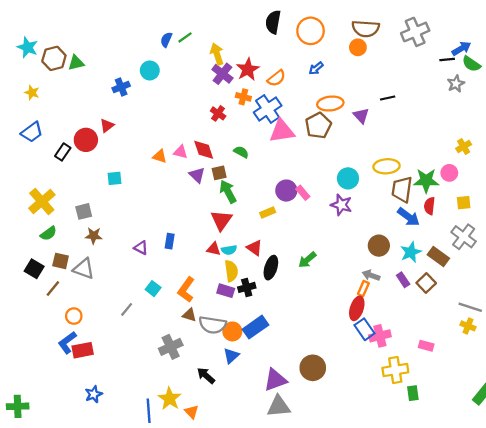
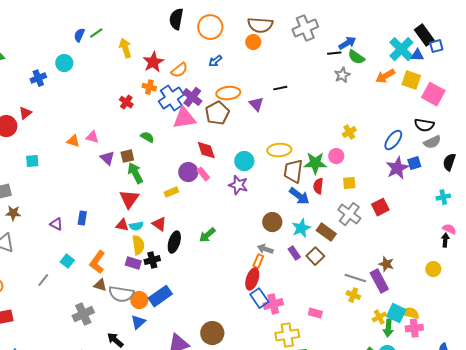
purple cross: (222, 74) -> (192, 97), moved
red diamond: (204, 150) -> (206, 150), moved

